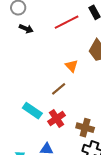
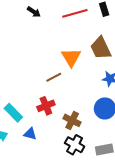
orange triangle: (72, 66) -> (71, 57), size x1.5
cyan rectangle: (32, 111) -> (13, 113), moved

